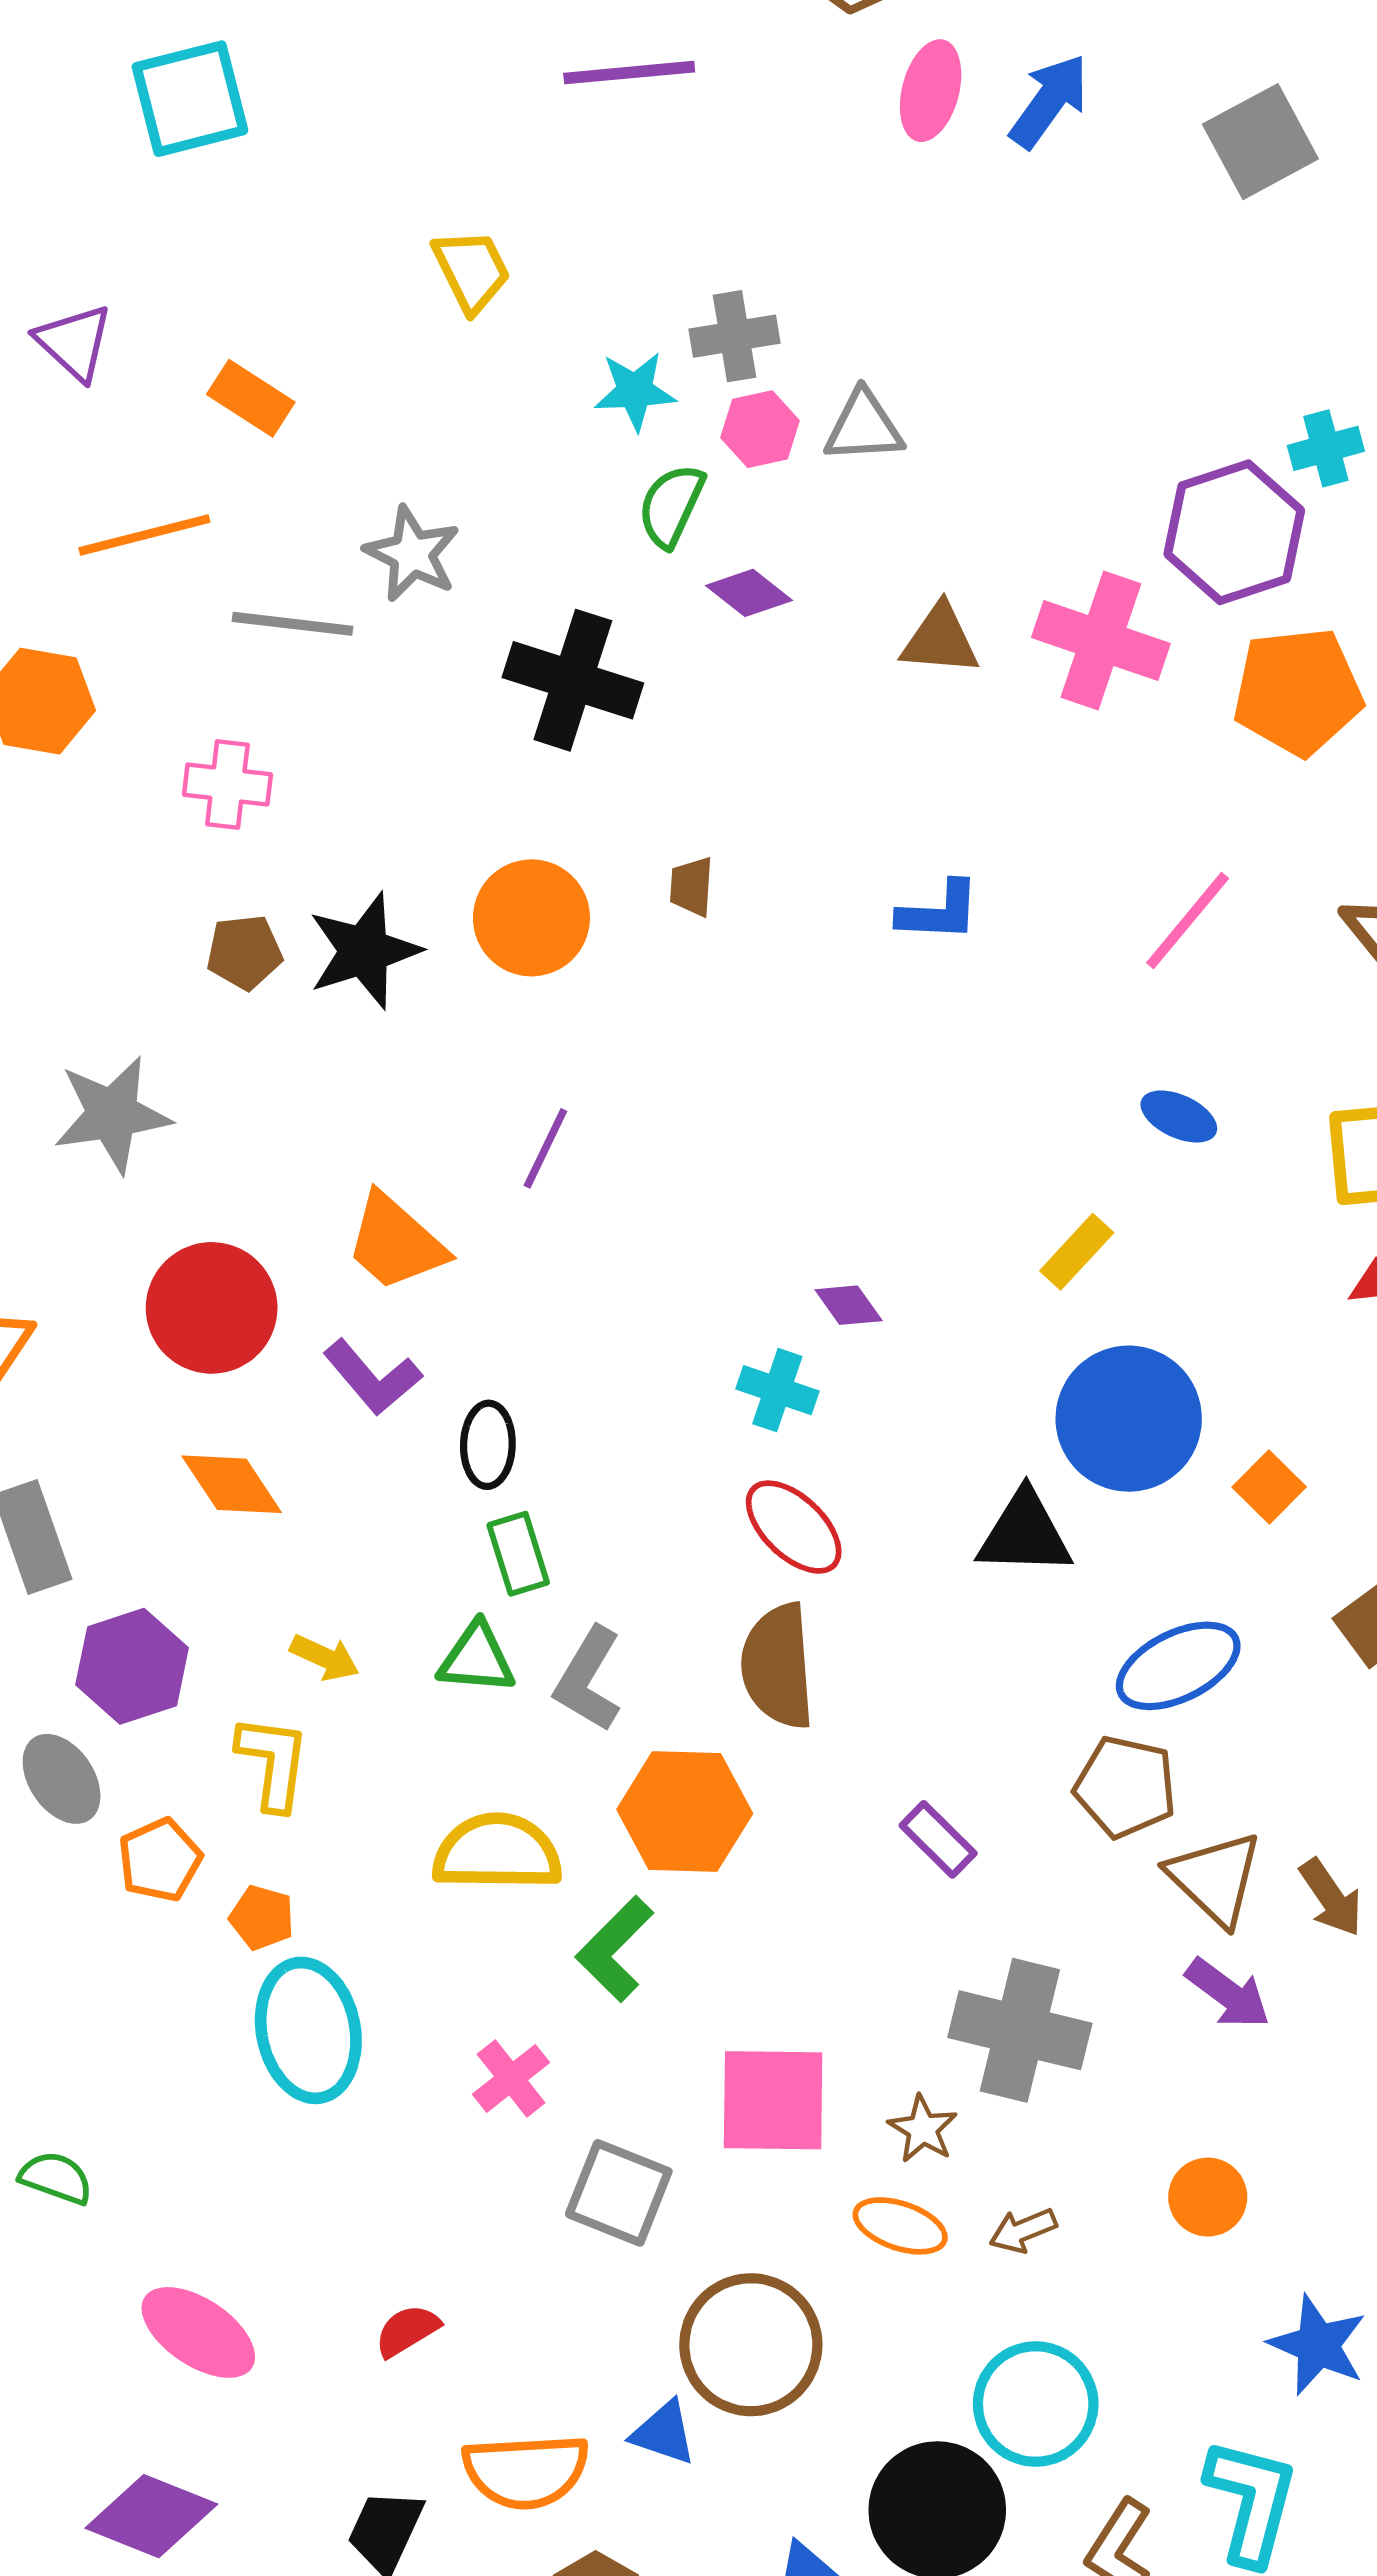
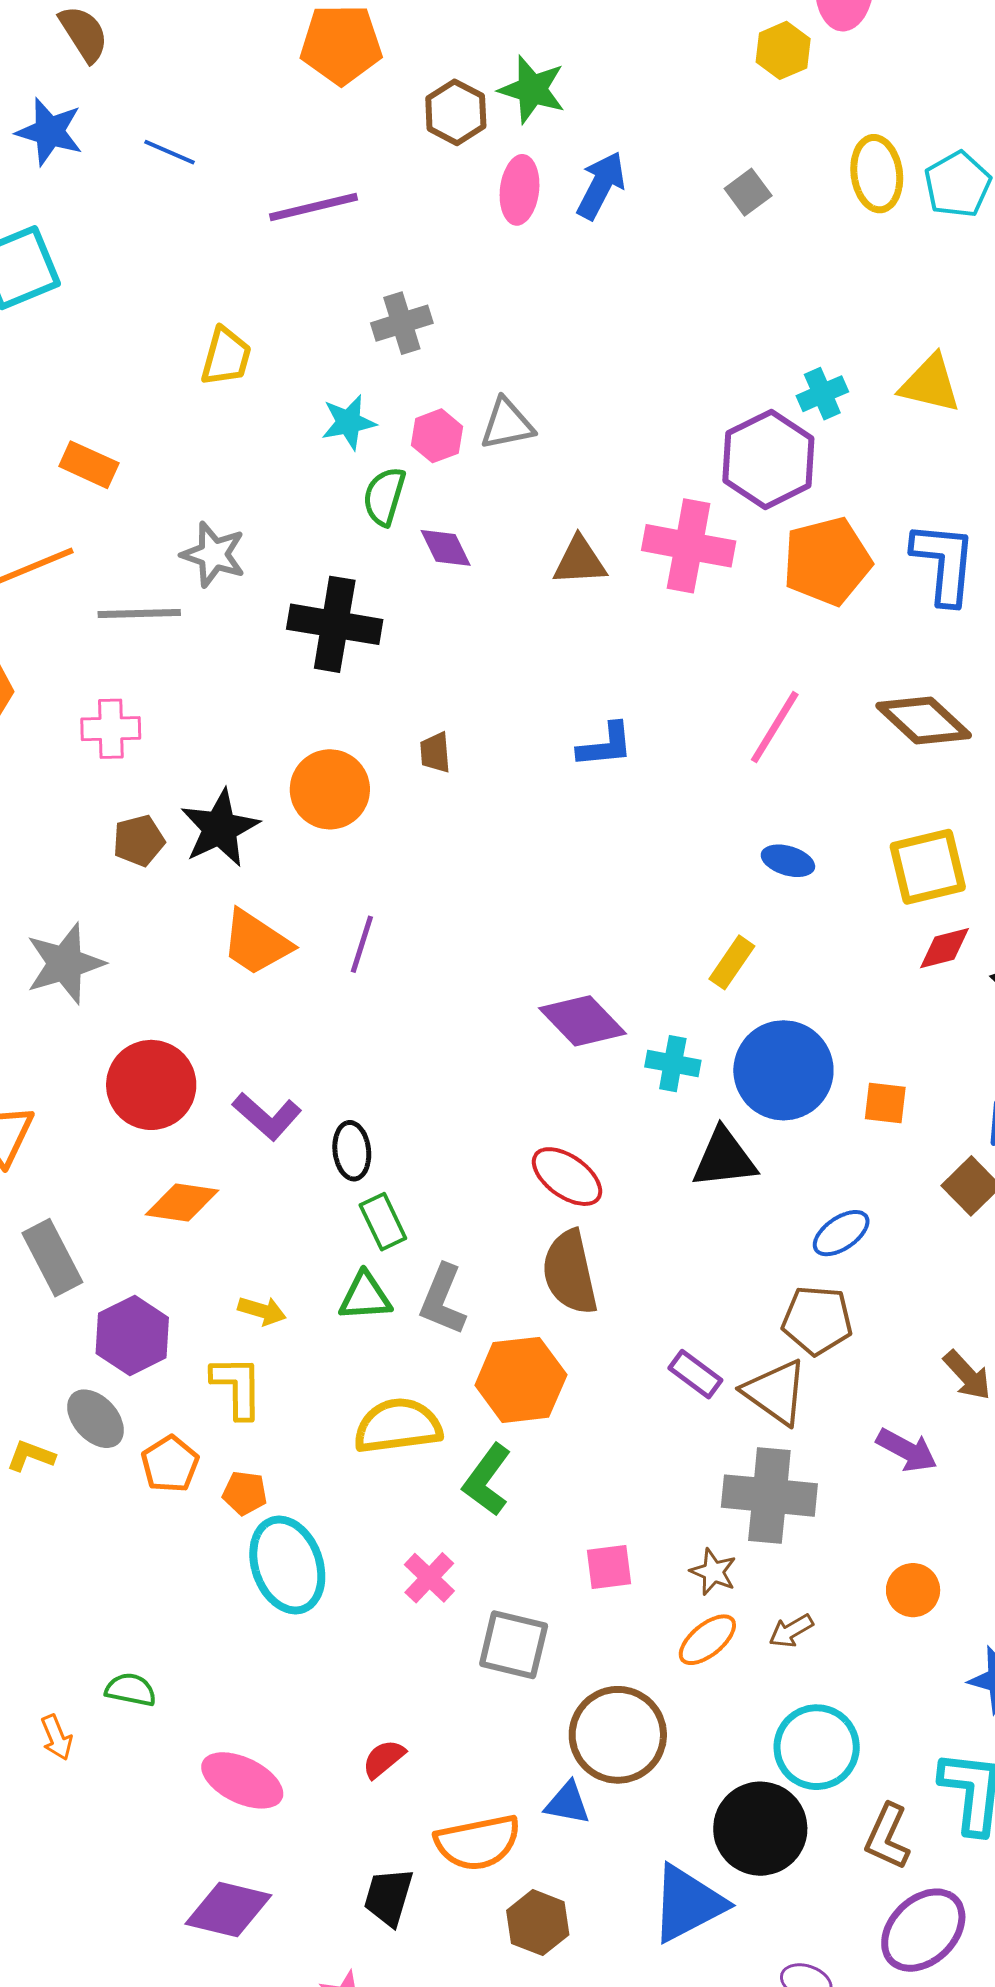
gray square: (1260, 142) -> (748, 192), size x0.6
yellow trapezoid: (471, 271) -> (226, 357), turned 50
gray cross: (735, 336) -> (402, 323), moved
purple diamond: (749, 593) -> (446, 548), turned 34
orange trapezoid: (396, 1242) -> (256, 943), moved
purple diamond: (849, 1305) -> (583, 1021), size x1.8
cyan cross: (777, 1390) -> (673, 1064), moved
orange diamond: (232, 1484) -> (182, 1202), turned -40
orange square: (1269, 1487) -> (885, 1103), turned -30
blue ellipse: (1178, 1666) -> (841, 1233), size x0.7
brown triangle: (1215, 1878) -> (775, 1392), moved
pink square: (773, 2100) -> (609, 1567), size x0.6
orange ellipse: (900, 2226) -> (707, 1640), turned -50

